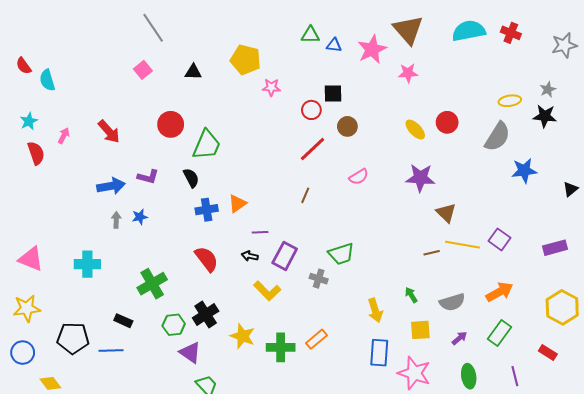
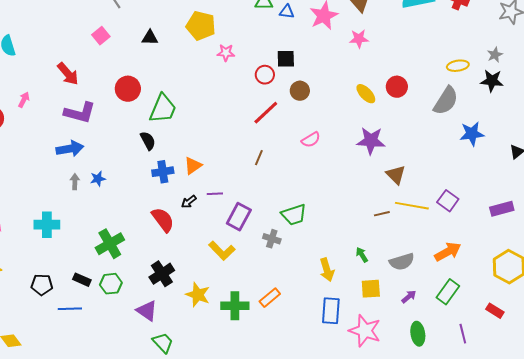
red arrow: (109, 132) -> (68, 74), moved
purple L-shape: (148, 177) -> (80, 113), moved, size x1.5
black arrow: (250, 256) -> (189, 202), moved, turned -49
green hexagon: (174, 325) -> (111, 284), moved
black pentagon: (73, 338) -> (42, 285), moved, size x0.7

